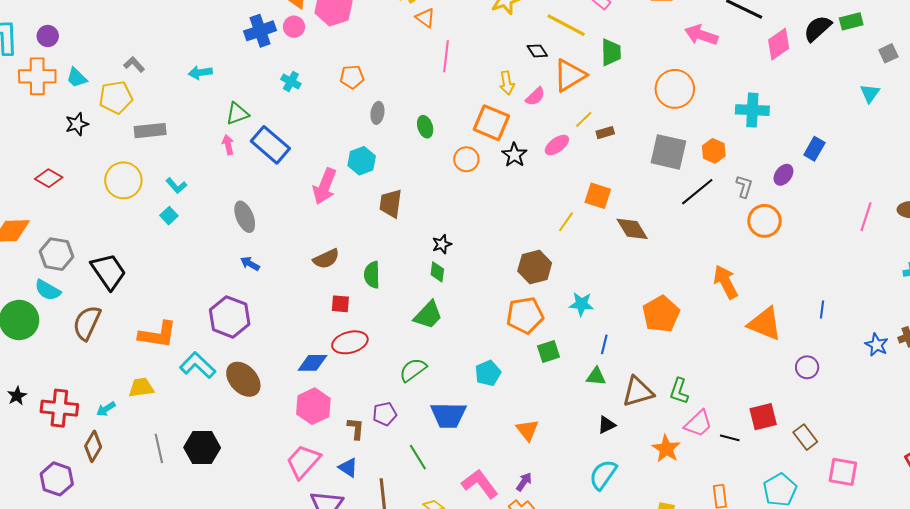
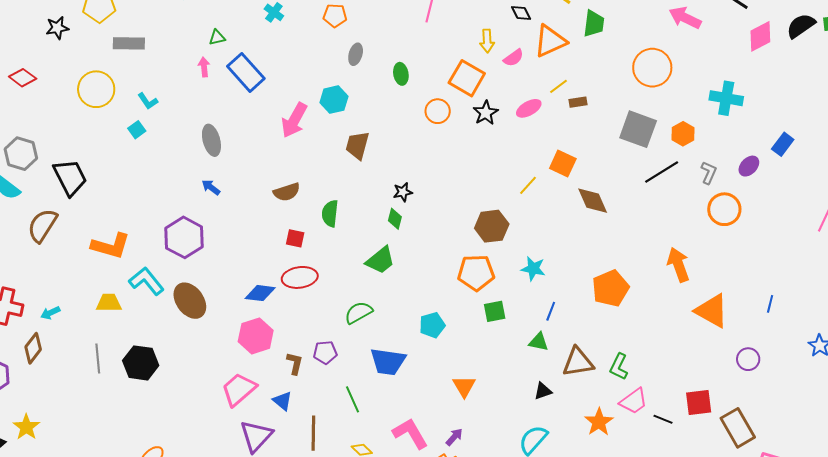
green triangle: (237, 114) -> (217, 37), size x0.7
yellow trapezoid: (141, 388) -> (109, 303), moved
brown rectangle: (805, 437) -> (738, 428), size x1.5

